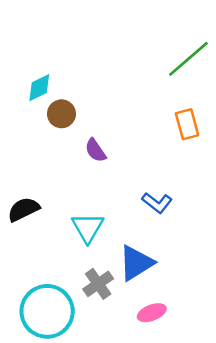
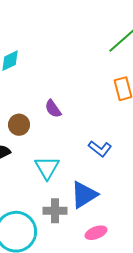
brown circle: (61, 114) -> (19, 125), moved
gray cross: (98, 284) -> (55, 211), turned 35

